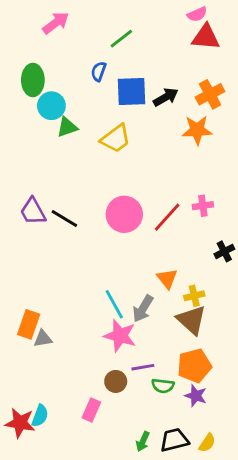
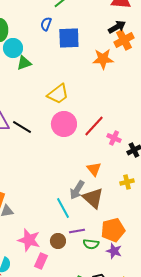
black arrow: (166, 97) -> (117, 27), moved
orange star: (197, 130) -> (103, 59), moved
yellow trapezoid: (116, 139) -> (58, 94), moved
pink cross: (203, 206) -> (114, 138), moved, turned 32
yellow cross: (194, 296) -> (127, 182), moved
cyan line: (114, 304) -> (63, 208), moved
brown triangle: (191, 320) -> (93, 198), moved
pink star: (120, 336) -> (29, 240), moved

